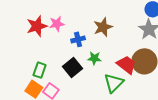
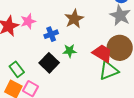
green rectangle: (40, 70) -> (17, 69), turned -49
green triangle: (114, 83) -> (109, 71), moved, turned 30

